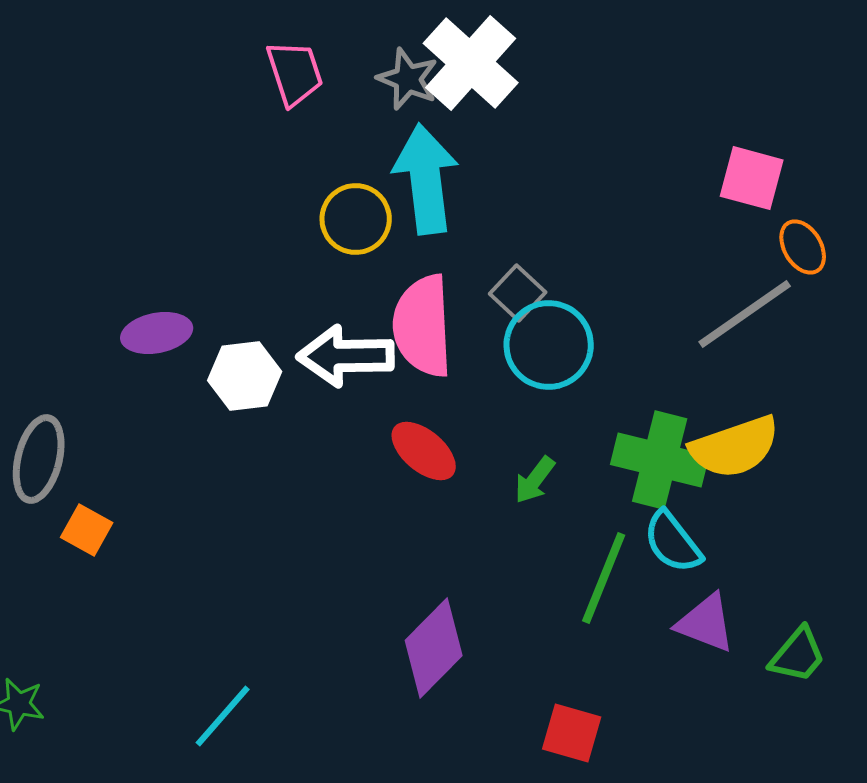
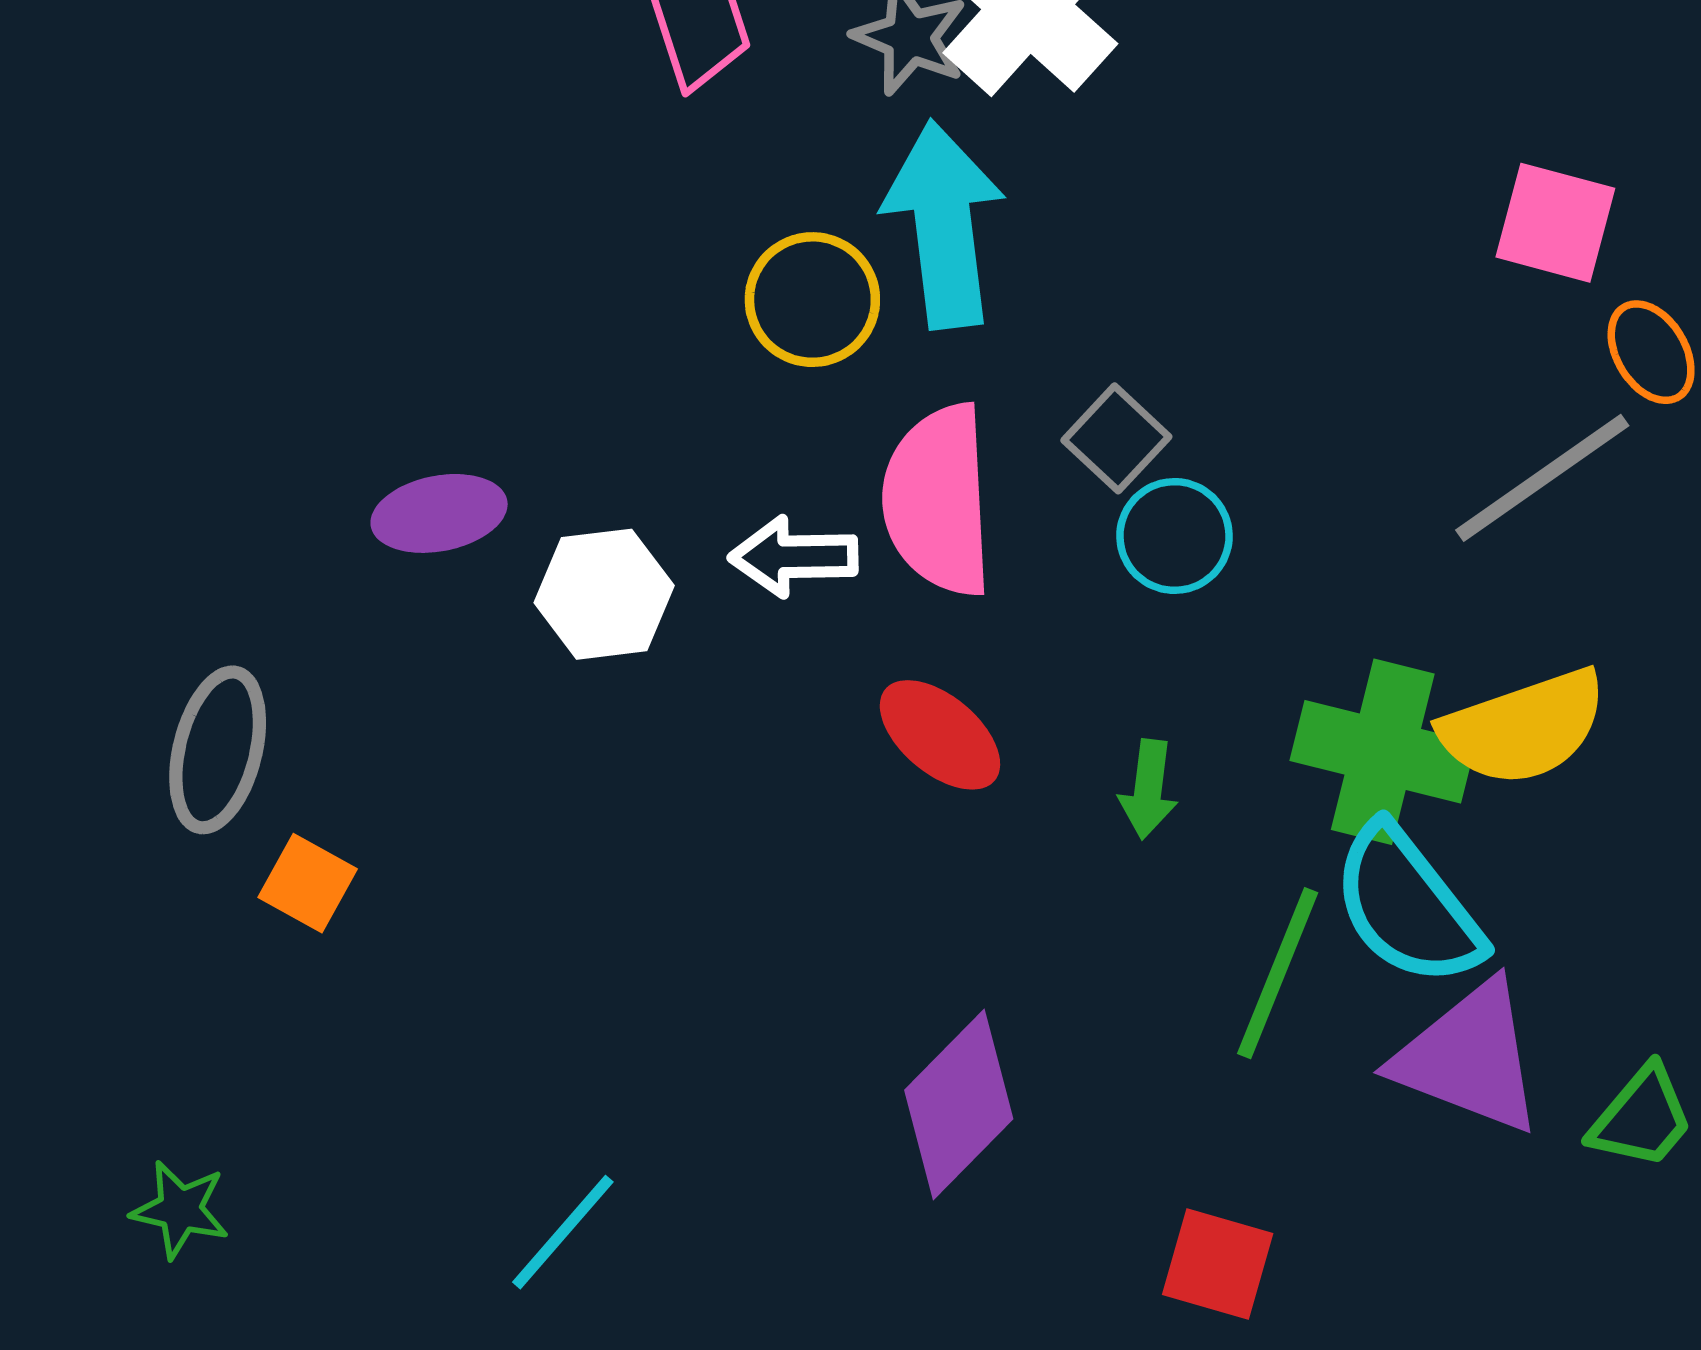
cyan circle: (549, 345) -> (1175, 536), size x0.7
white arrow: (346, 356) -> (794, 557), size x0.7
green arrow: (535, 480) -> (1148, 789), turned -30
cyan semicircle: (673, 542) -> (1407, 906), size x1.4
purple triangle: (706, 623) -> (1469, 1058), size x1.4

